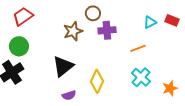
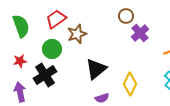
purple cross: (107, 30) -> (140, 33), turned -36
brown star: (73, 31) -> (77, 34), moved

